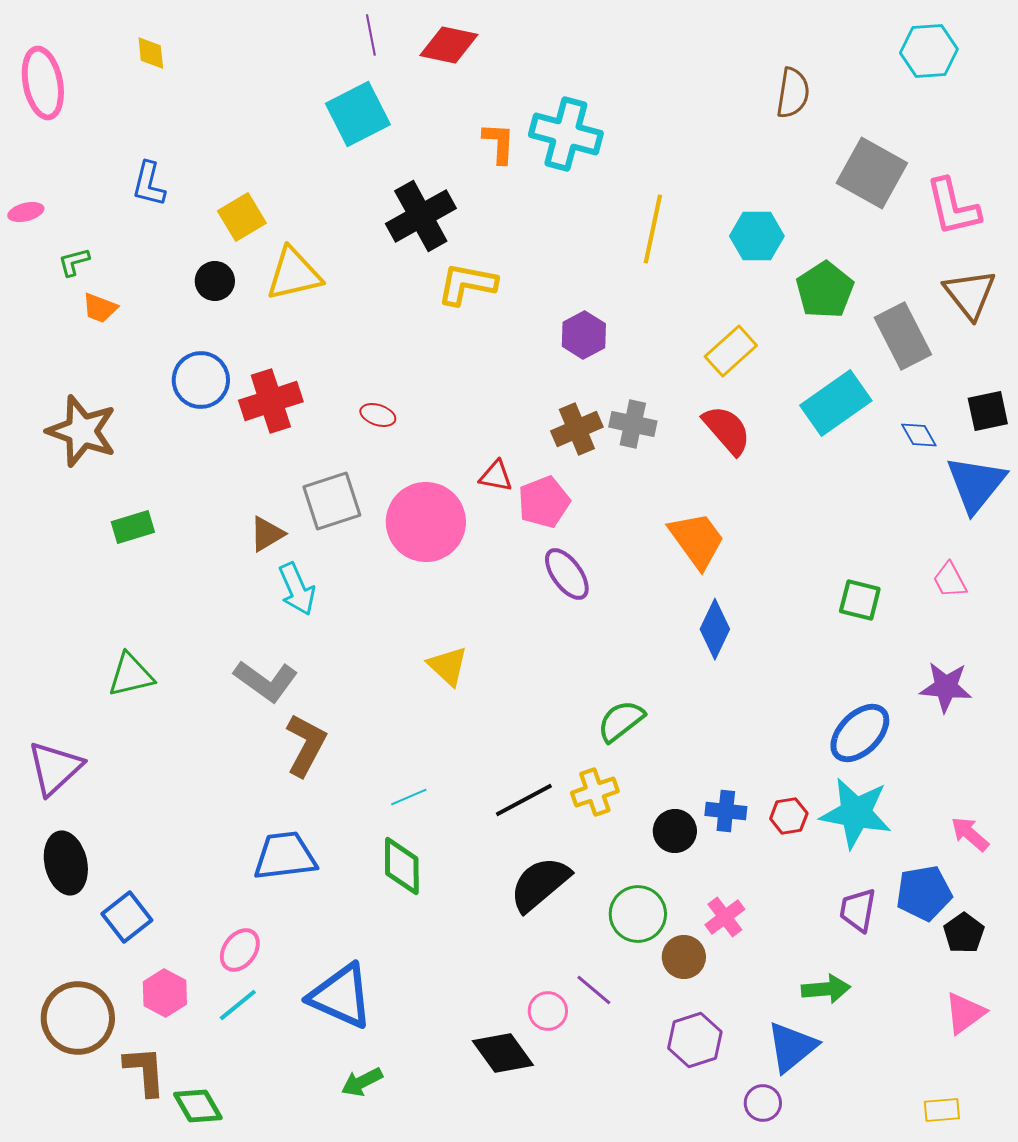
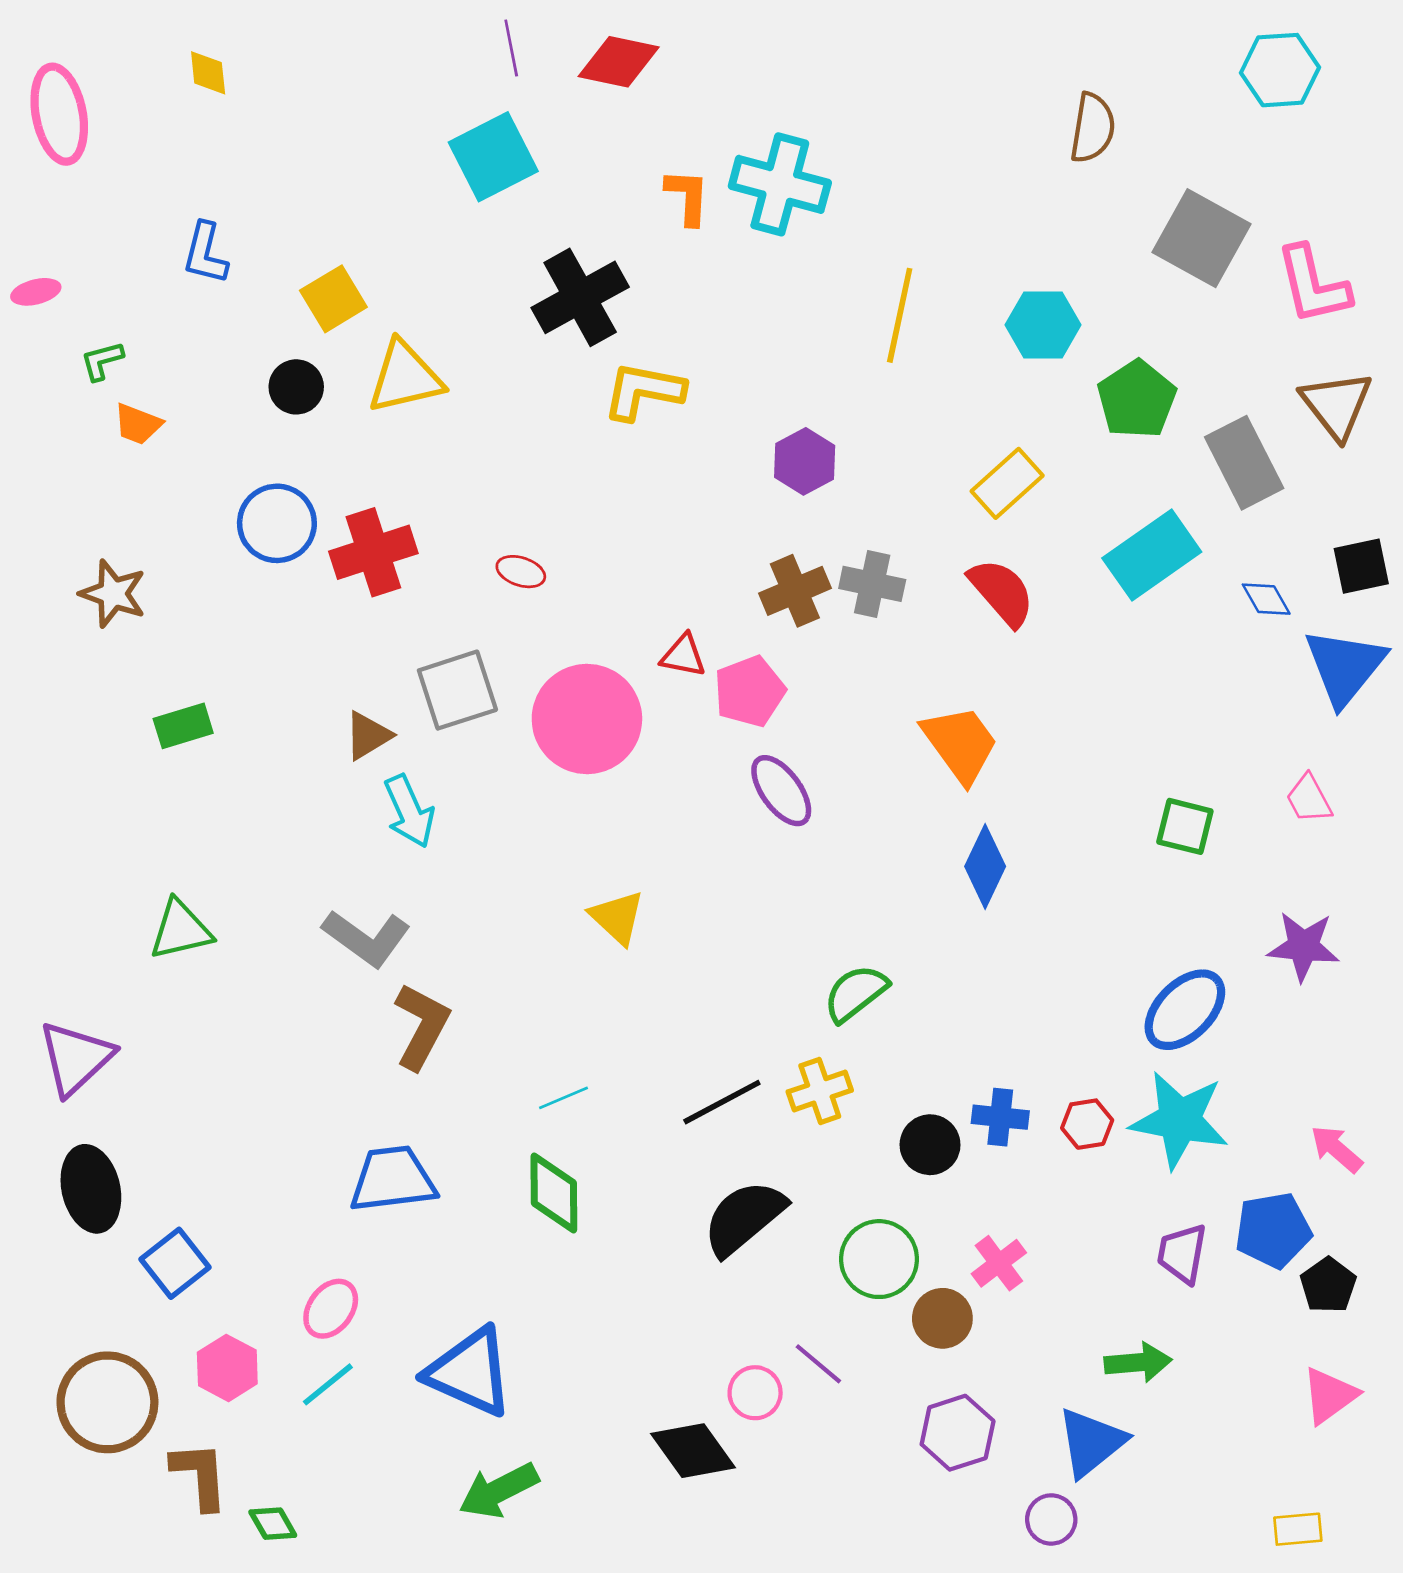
brown star: (82, 431) -> (113, 594), size x0.7
green arrow: (362, 1082) -> (499, 1491), size x1.4
green diamond: (198, 1106) -> (273, 1524), size x0.7

